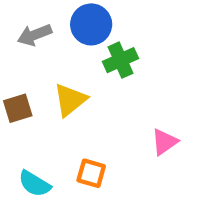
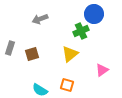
blue circle: (91, 24) -> (94, 14), moved
yellow triangle: (70, 100) -> (70, 54), moved

